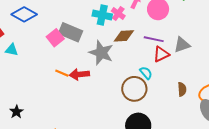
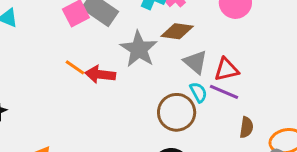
purple line: (154, 39) -> (224, 92), moved
gray triangle: (182, 45) -> (195, 62), moved, turned 48

